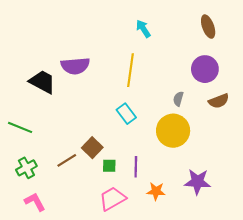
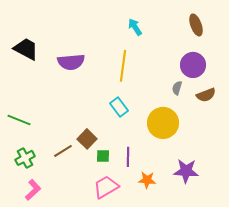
black trapezoid: (42, 82) -> (26, 49), moved
gray semicircle: (178, 99) -> (177, 88), moved
pink L-shape: (35, 202) -> (33, 190), turned 75

